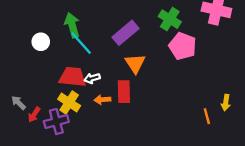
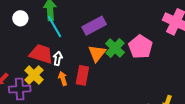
green cross: (170, 19) -> (115, 48), moved
white arrow: (92, 78) -> (58, 58), turned 104
orange arrow: (102, 100) -> (63, 78), turned 64

